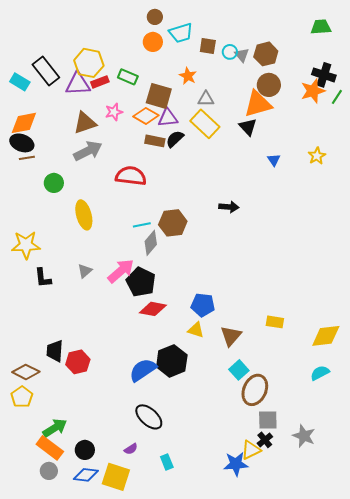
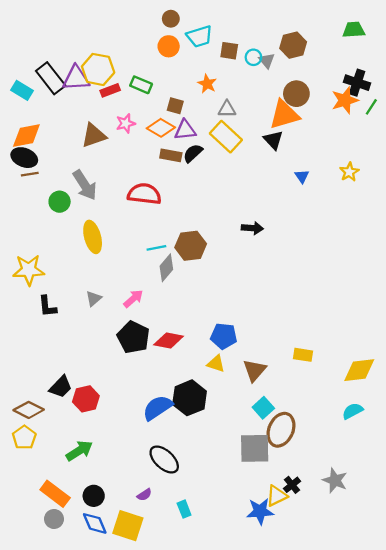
brown hexagon: (266, 54) -> (293, 45), moved
purple triangle: (78, 84) -> (76, 78), moved
brown square: (159, 96) -> (175, 106), size x0.6
gray arrow: (88, 151) -> (85, 185), moved, turned 84
pink arrow: (121, 271) -> (133, 299), size x0.7
black pentagon: (141, 282) -> (133, 337), moved
black trapezoid: (55, 351) -> (61, 387), turned -140
gray square: (268, 420) -> (255, 448), moved, size x1.4
green arrow: (55, 428) -> (79, 451), moved
blue diamond: (86, 475) -> (95, 523), turned 60

